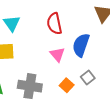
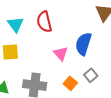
red semicircle: (54, 24) -> (44, 22), moved

